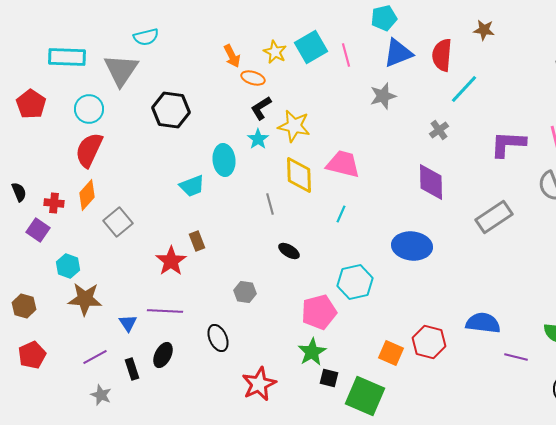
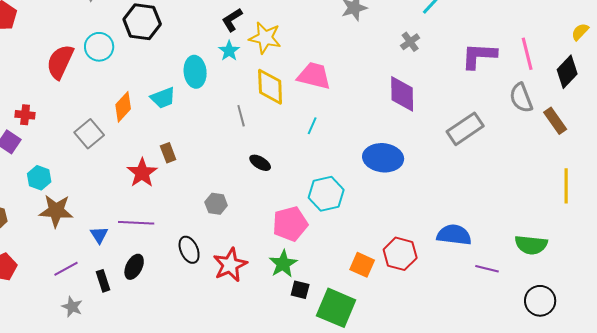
cyan circle: (89, 109) -> (99, 47), moved
orange diamond: (87, 195) -> (123, 107), moved
red star: (259, 384) -> (230, 265), moved

